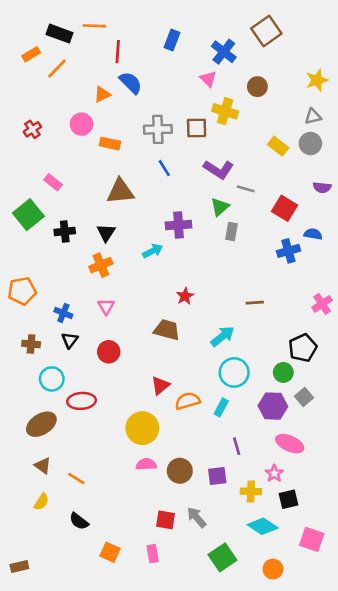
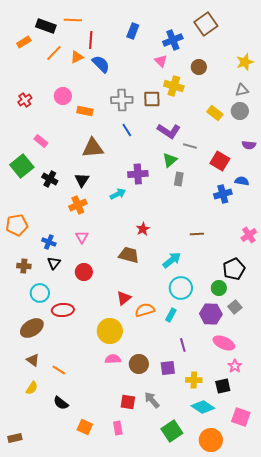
blue cross: (224, 52) -> (173, 40), turned 30
orange line: (57, 69) -> (54, 53), moved
orange triangle: (102, 94) -> (77, 57), moved
black cross: (65, 231) -> (50, 179), turned 35
pink star: (274, 473) -> (235, 366), moved
orange circle: (273, 569) -> (211, 440), size x1.5

